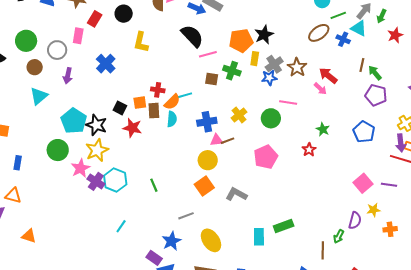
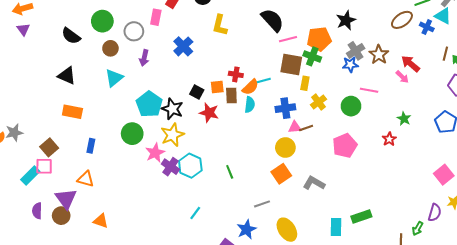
orange pentagon: (241, 41) -> (319, 39), moved
yellow rectangle: (255, 59) -> (305, 83), moved
brown square: (212, 79) -> (291, 65), size x1.6

